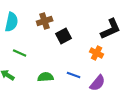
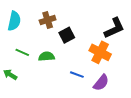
orange cross: (97, 53) -> (100, 52), size x1.5
green semicircle: (46, 77) -> (47, 56), moved

